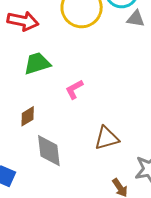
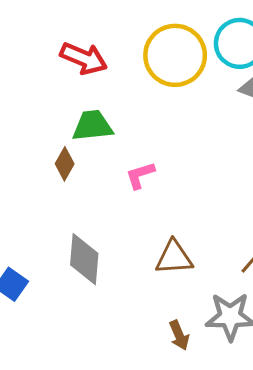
brown diamond: (28, 116) -> (65, 164), moved, turned -40

